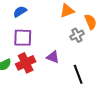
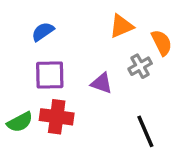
purple triangle: (53, 57) -> (102, 83), moved
red cross: (26, 63) -> (57, 117), turned 36

